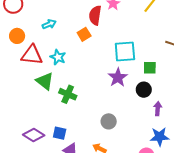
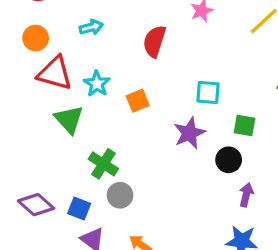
red semicircle: (95, 15) -> (154, 41), moved
orange square: (84, 34) -> (138, 101), moved
cyan square: (125, 52) -> (208, 92), size x0.7
green cross: (68, 94) -> (103, 164), moved
gray circle: (109, 121) -> (120, 195), moved

